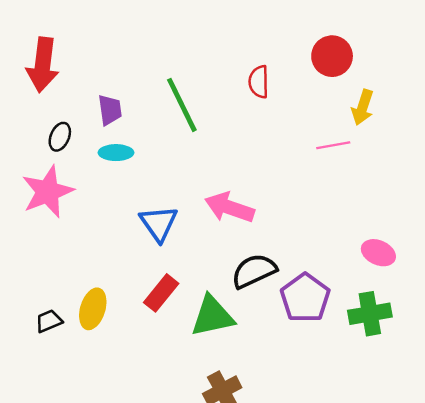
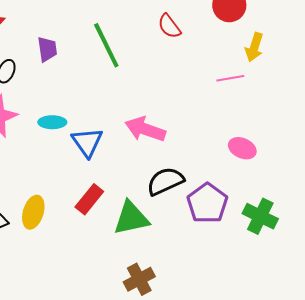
red semicircle: (259, 82) -> (169, 26), turned -36
cyan ellipse: (116, 153) -> (52, 122), moved
pink ellipse: (378, 253) -> (242, 148), moved
green cross: (370, 314) -> (260, 216), turned 36

